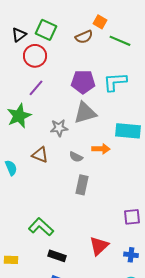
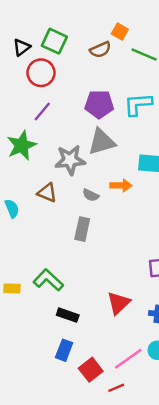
gray star: (59, 128) -> (70, 160), size x1.4
gray rectangle: (82, 185) -> (82, 229), moved
yellow rectangle: (11, 260) -> (12, 288), moved

